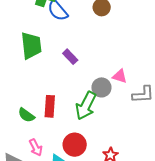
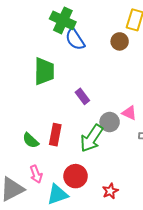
purple rectangle: (70, 57) -> (82, 96), moved

